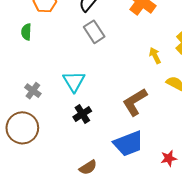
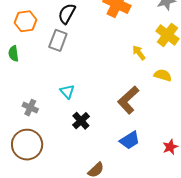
gray rectangle: (94, 32) -> (58, 40), moved, turned 65
cyan triangle: (74, 81) -> (67, 92), size x0.7
blue trapezoid: (128, 144) -> (130, 140), size x0.7

